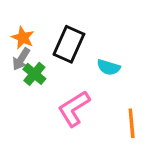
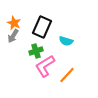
green cross: (34, 74) -> (36, 51), moved, turned 32
orange line: (132, 123) -> (67, 75), moved, turned 48

